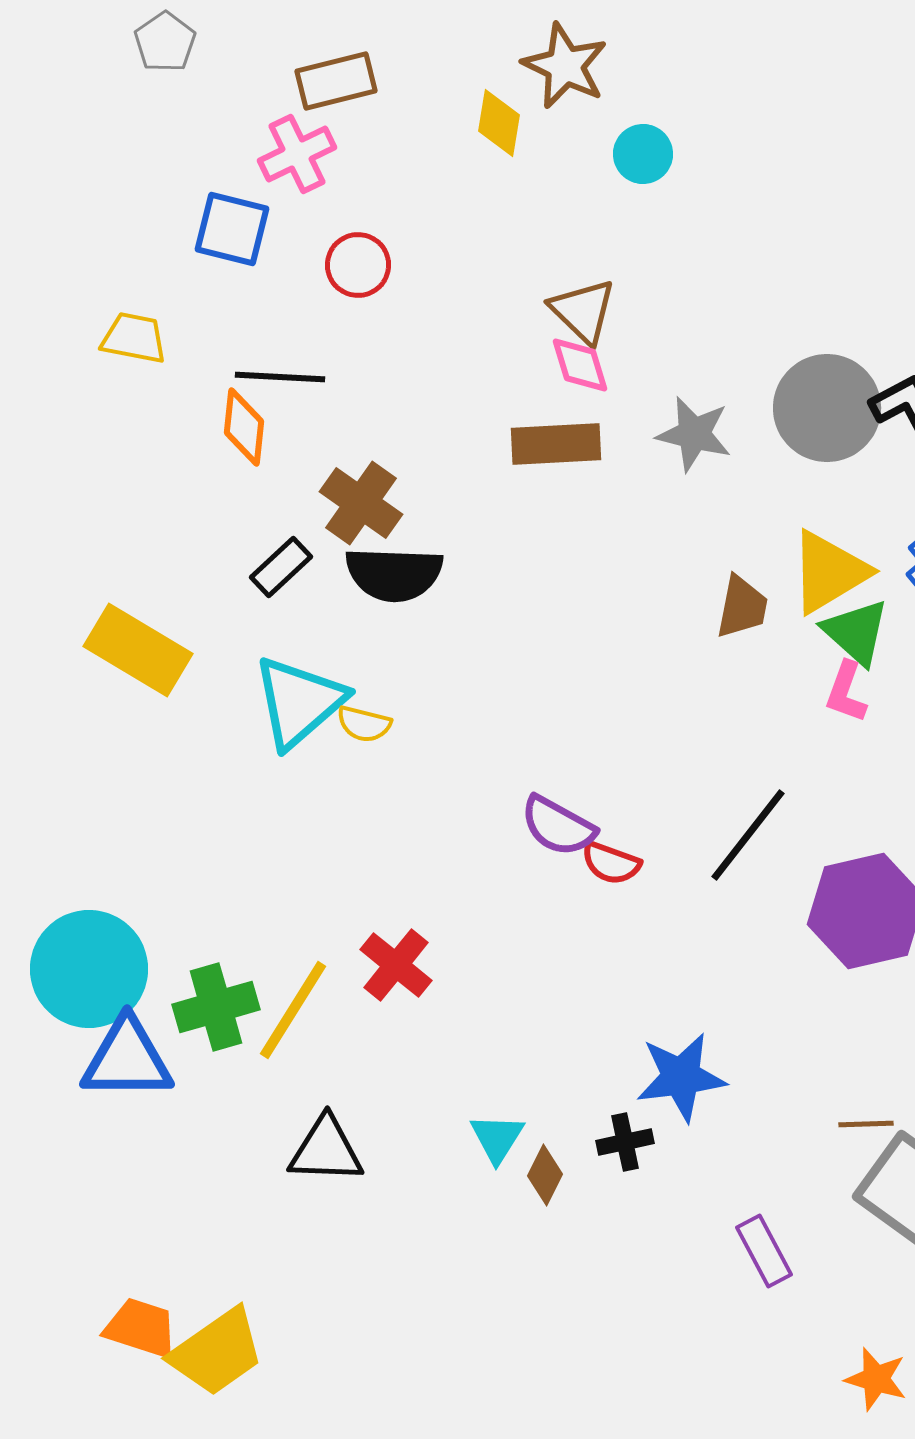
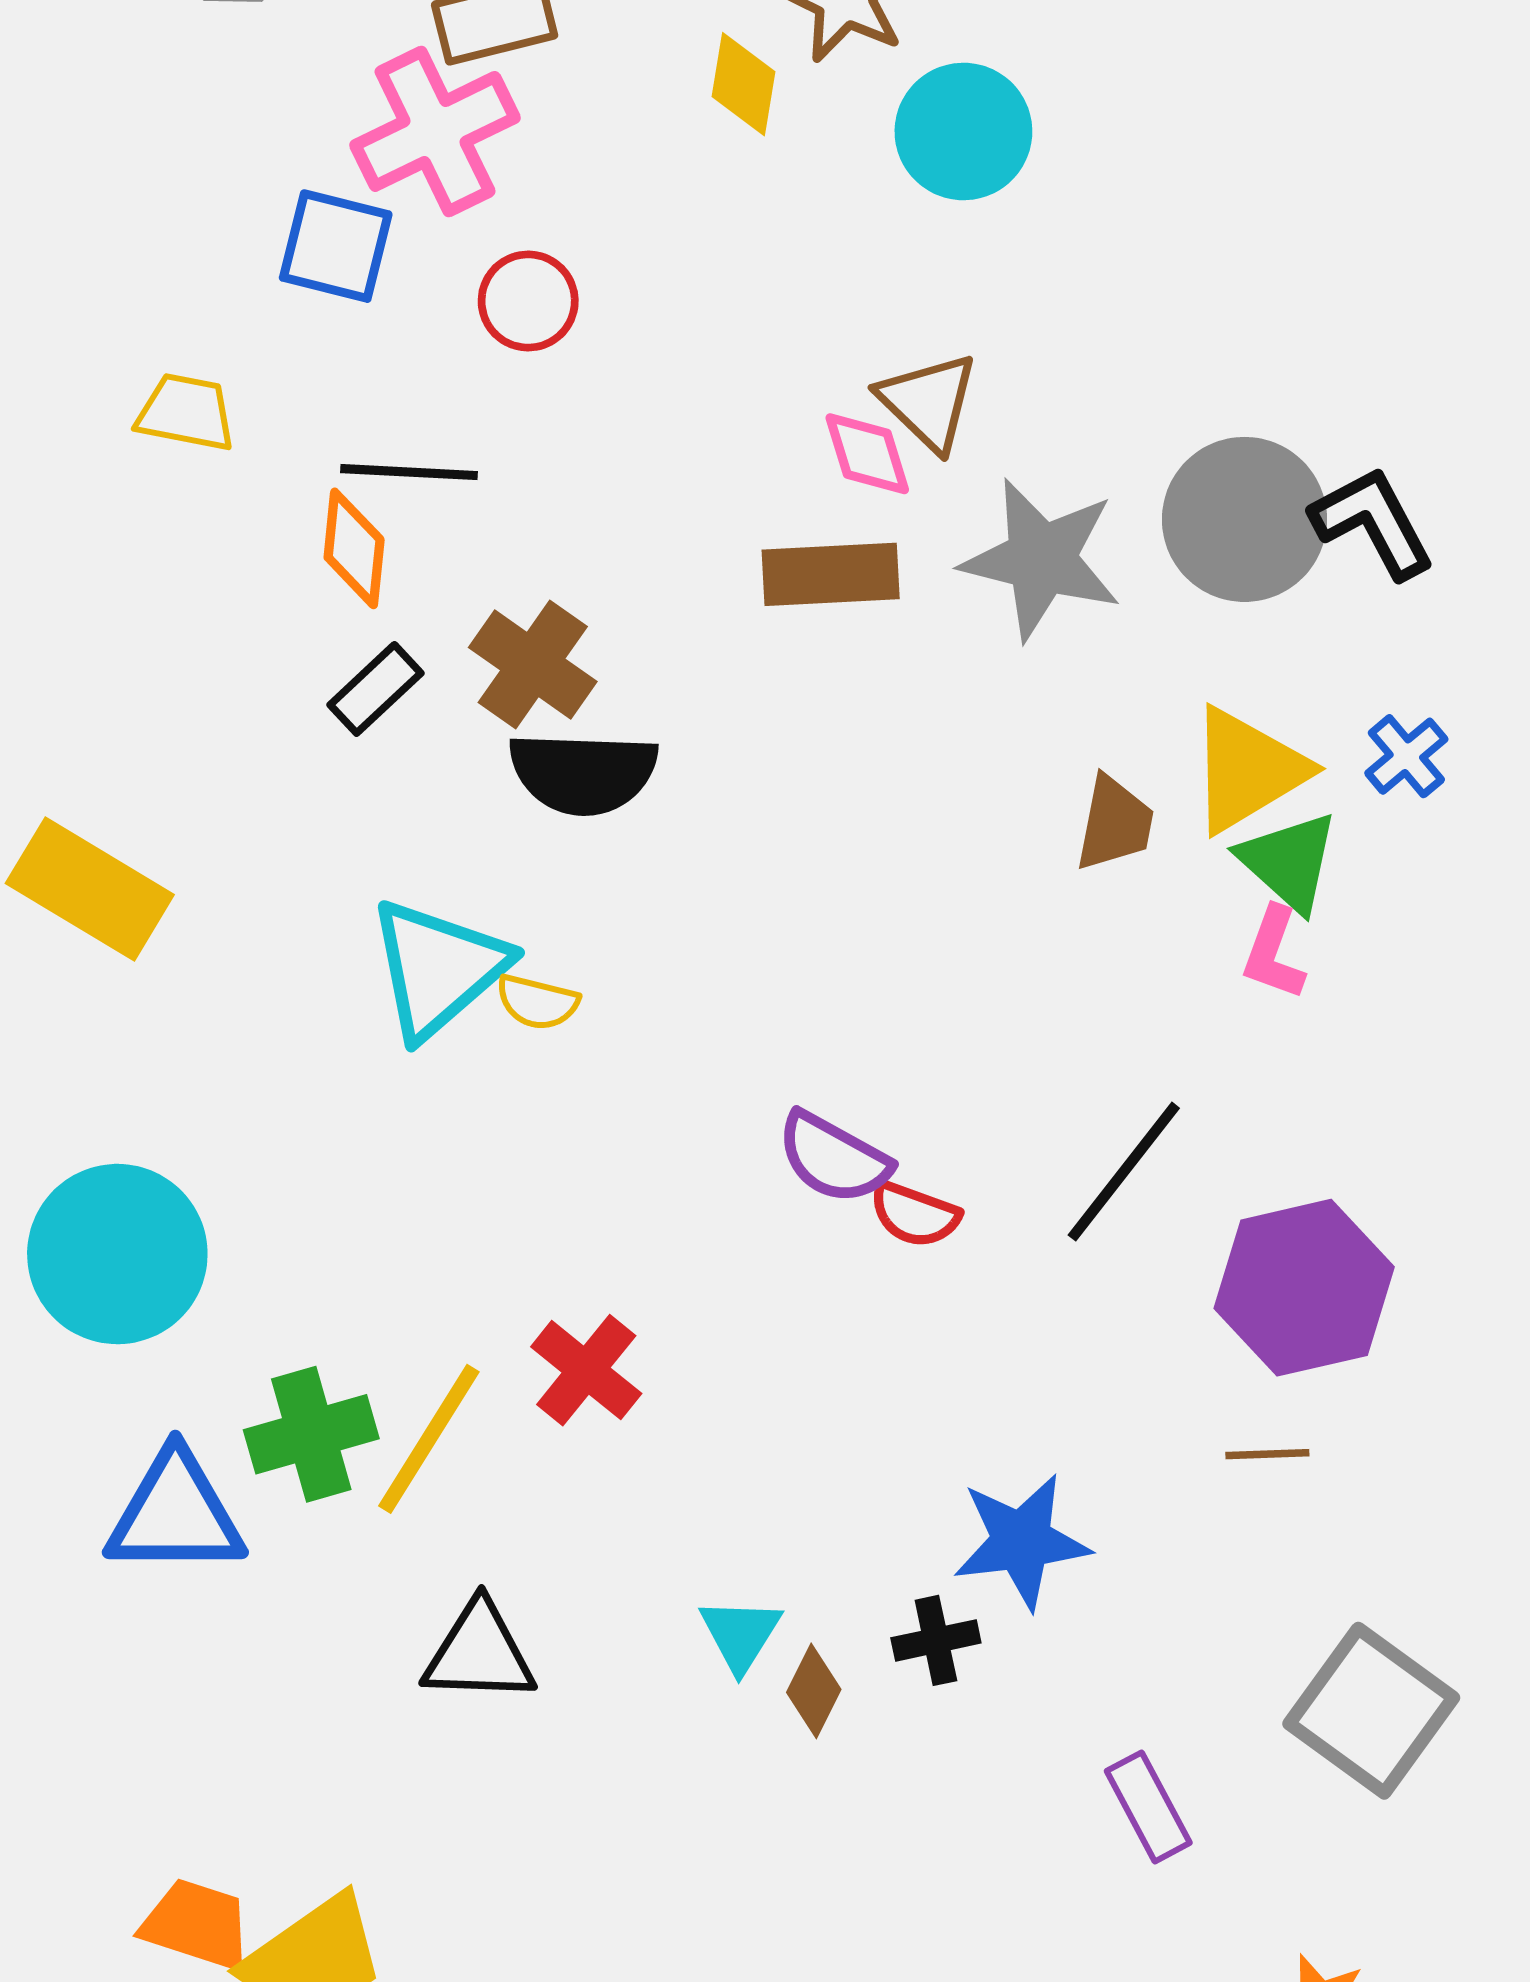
pink cross: (297, 154) -> (435, 131), size x1.4
cyan circle: (643, 154) -> (963, 131), size x1.5
brown triangle: (583, 311) -> (928, 402), moved
gray star: (694, 434) -> (1041, 559), size x1.4
black rectangle: (281, 567) -> (375, 689), moved
yellow rectangle: (138, 650) -> (90, 889), moved
cyan circle: (89, 969) -> (117, 1254), moved
brown line: (866, 1124) -> (1267, 1454), moved

